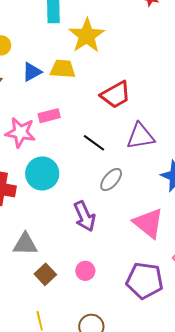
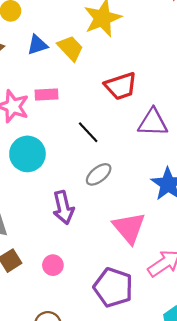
yellow trapezoid: (63, 69) -> (70, 48), turned 32
purple triangle: (141, 136) -> (153, 122), moved

